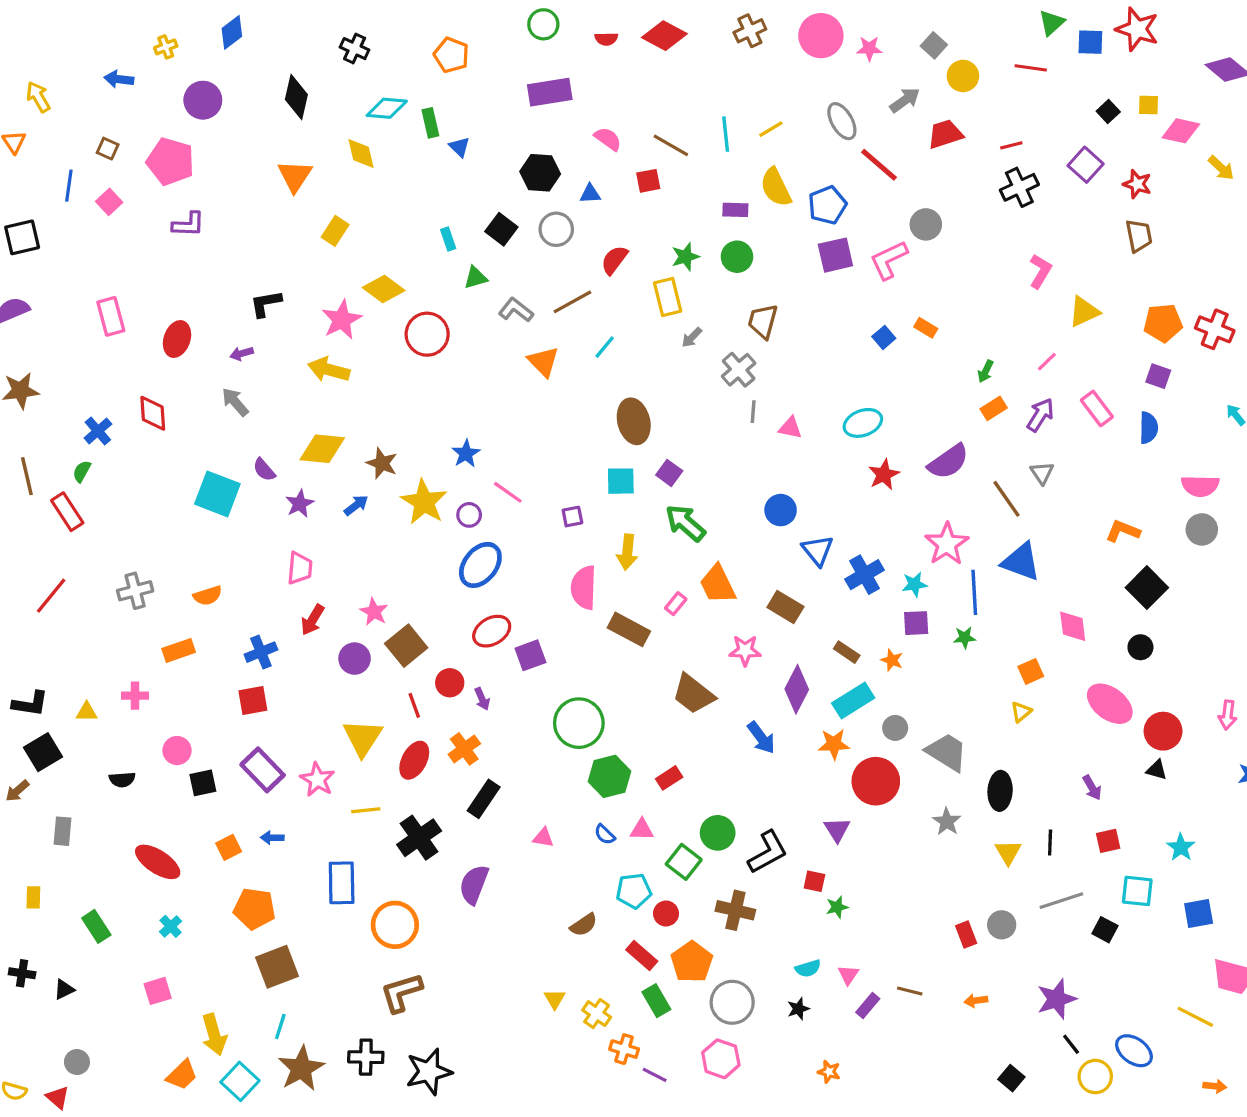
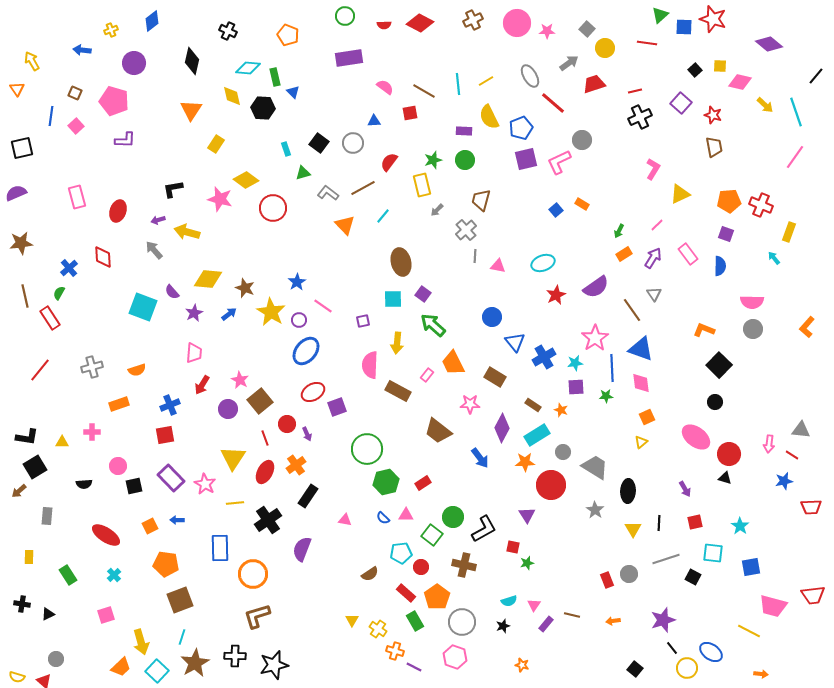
black hexagon: (540, 173) -> (263, 108), moved
pink star: (342, 320) -> (220, 199), turned -30
yellow arrow: (329, 370) -> (187, 232), moved
pink diamond: (1073, 626) -> (641, 383), moved

